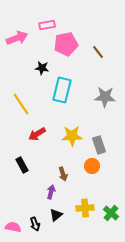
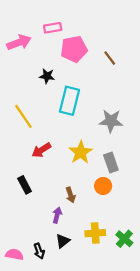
gray star: (105, 97) -> (111, 121), moved
yellow star: (72, 136) -> (81, 152), turned -30

